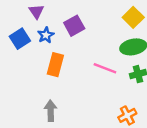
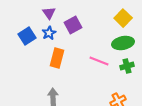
purple triangle: (36, 11) -> (49, 13), moved

